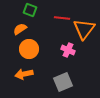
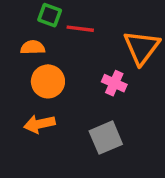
red line: (62, 18) -> (80, 29), moved
orange semicircle: (20, 29) -> (33, 47), turned 32

